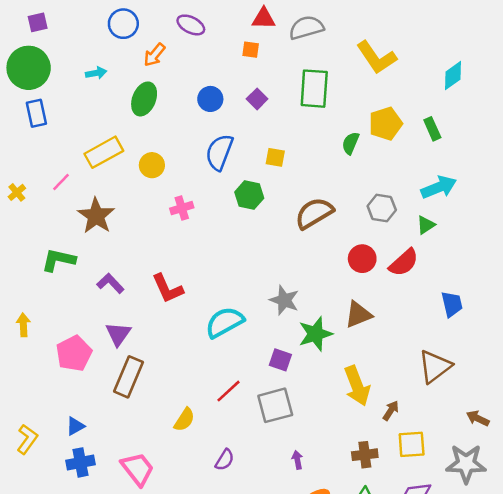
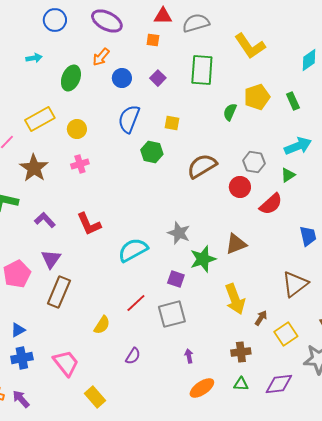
purple ellipse: (191, 25) -> (107, 21), size x1.4
orange arrow: (154, 55) -> (101, 57), moved
pink cross: (182, 208) -> (80, 164), moved
red circle: (362, 259) -> (240, 187), moved
yellow square: (412, 444) -> (286, 334), moved, turned -30

